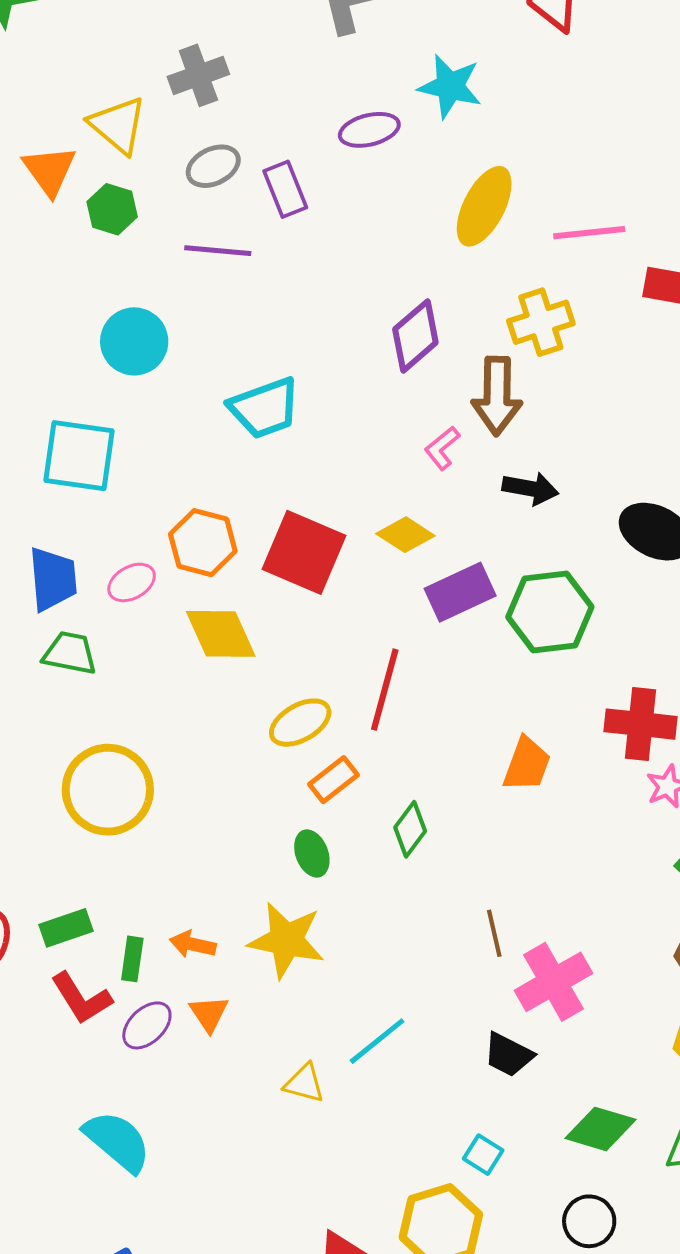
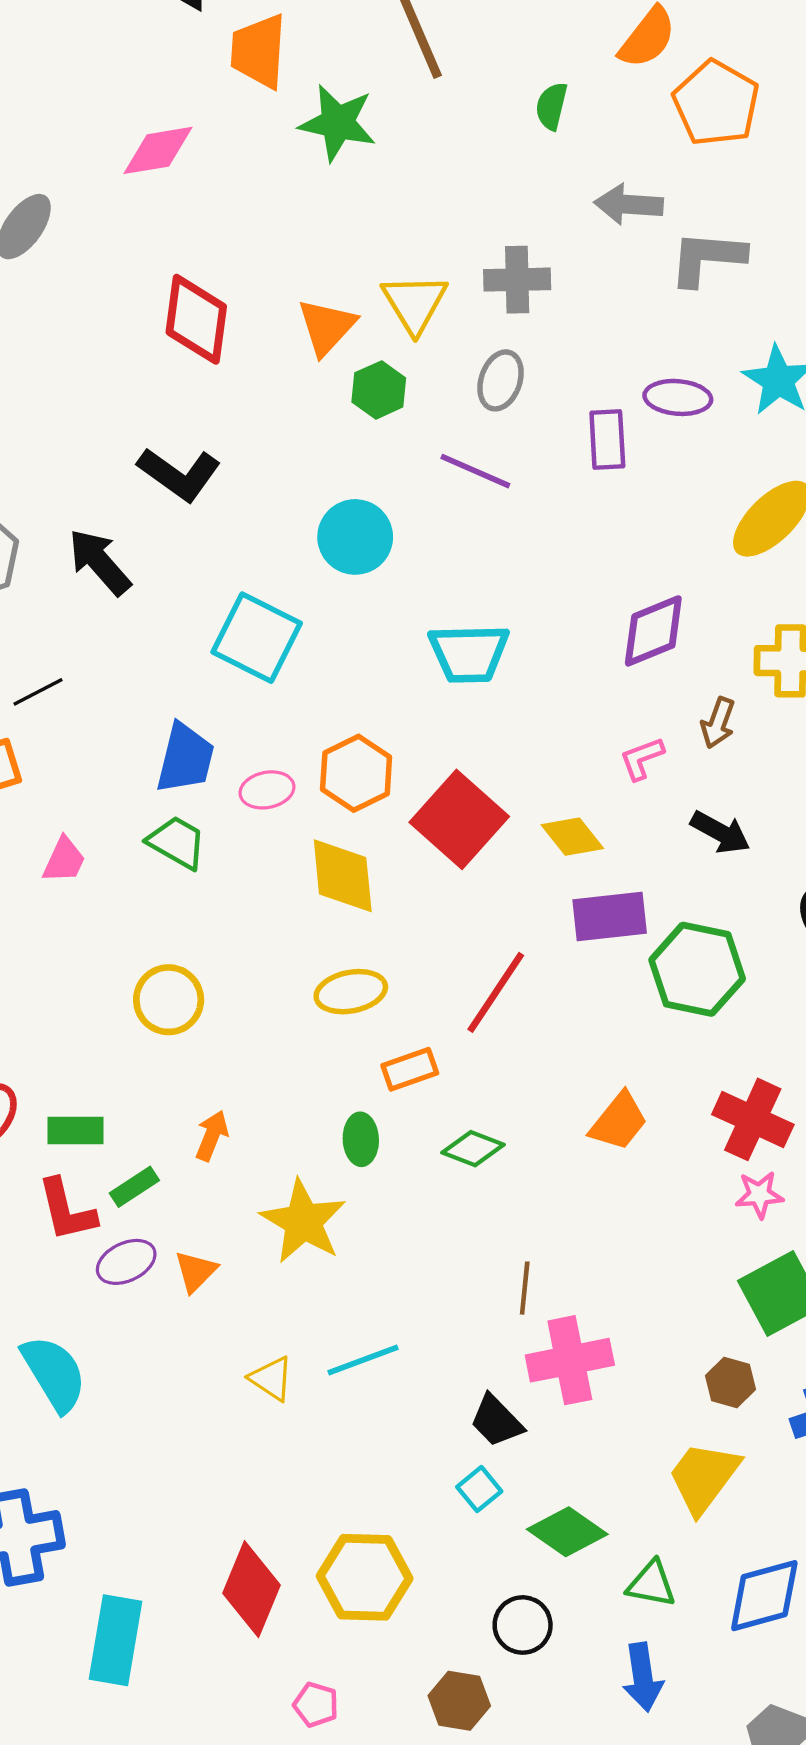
gray ellipse: (213, 166) -> (501, 380), turned -64
purple rectangle: (285, 189) -> (607, 440), moved
brown arrow: (497, 396) -> (718, 723), size x0.6
yellow ellipse: (300, 723) -> (351, 992), moved
yellow circle: (108, 790) -> (169, 1000), size x0.7
green diamond: (410, 829) -> (473, 1149), turned 56
orange arrow: (193, 944) -> (212, 1136), moved, turned 81
green rectangle: (132, 959) -> (134, 1187), turned 30
cyan square: (483, 1155) -> (479, 1489), moved

